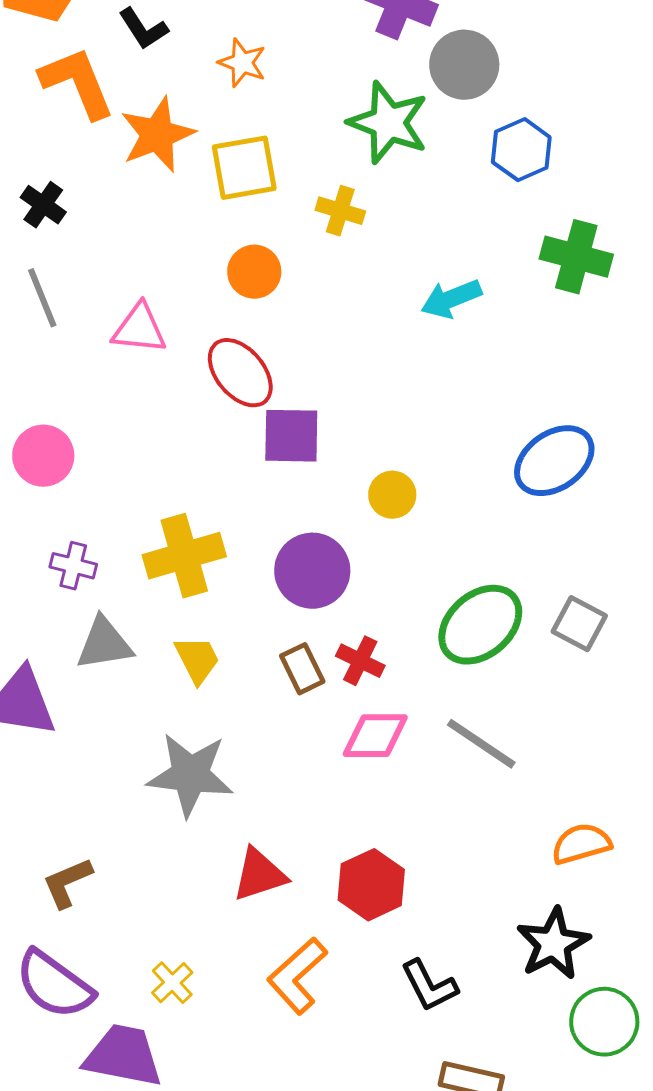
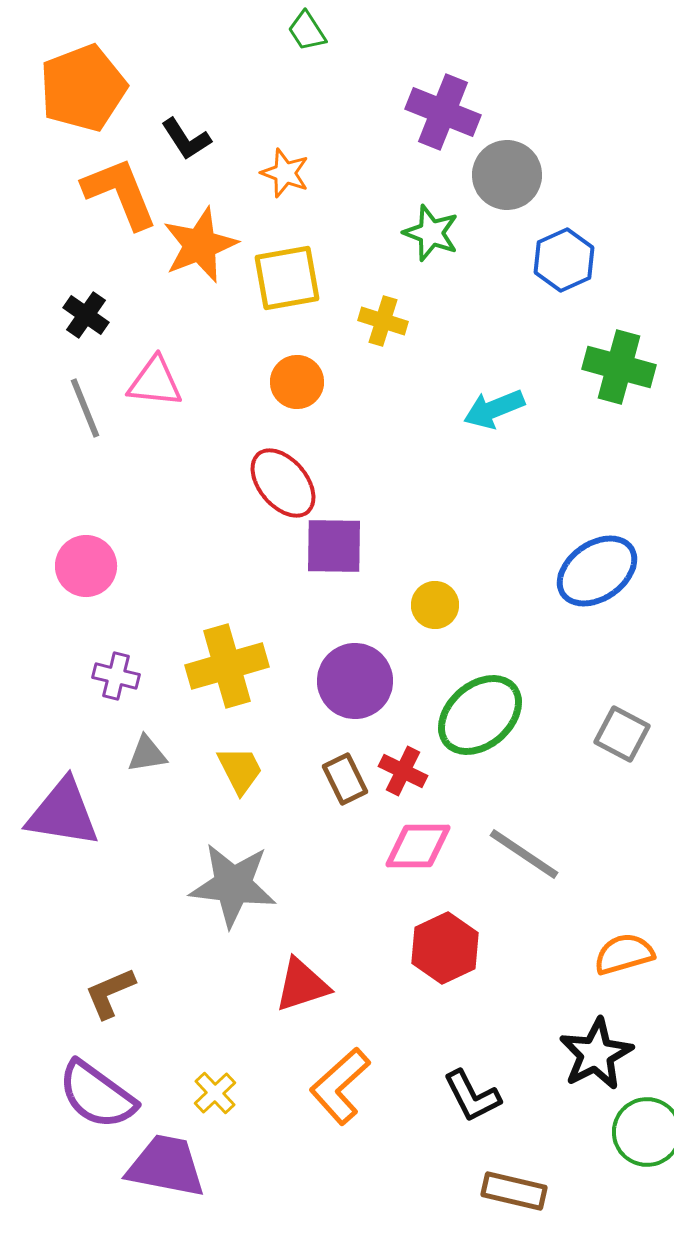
green star: (388, 123) -> (431, 233), size x0.7
pink triangle: (139, 329) -> (155, 382), moved
green ellipse: (480, 625) -> (480, 715), moved
gray triangle: (104, 644) -> (147, 754), size x0.7
red hexagon: (371, 885) -> (445, 948), moved

